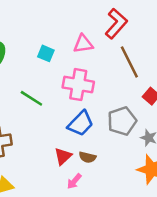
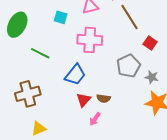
green line: (31, 98) -> (40, 53), moved
blue trapezoid: (81, 123) -> (75, 75), moved

